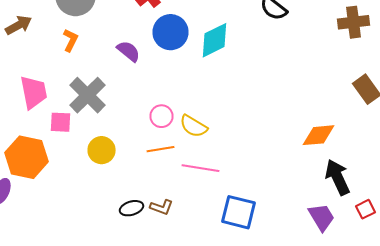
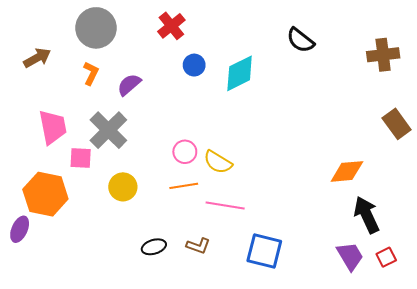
blue circle: (170, 32) -> (194, 65), size x0.6
purple semicircle: (128, 51) -> (129, 85), moved, turned -80
brown L-shape: (162, 207) -> (198, 246), moved
red square: (366, 209) -> (386, 257), moved

